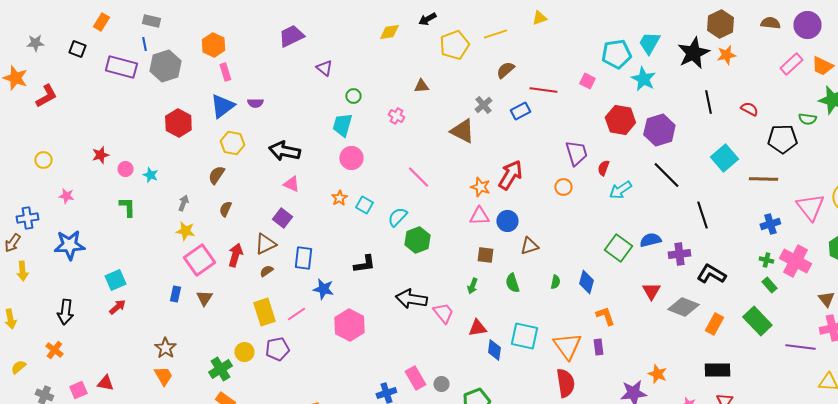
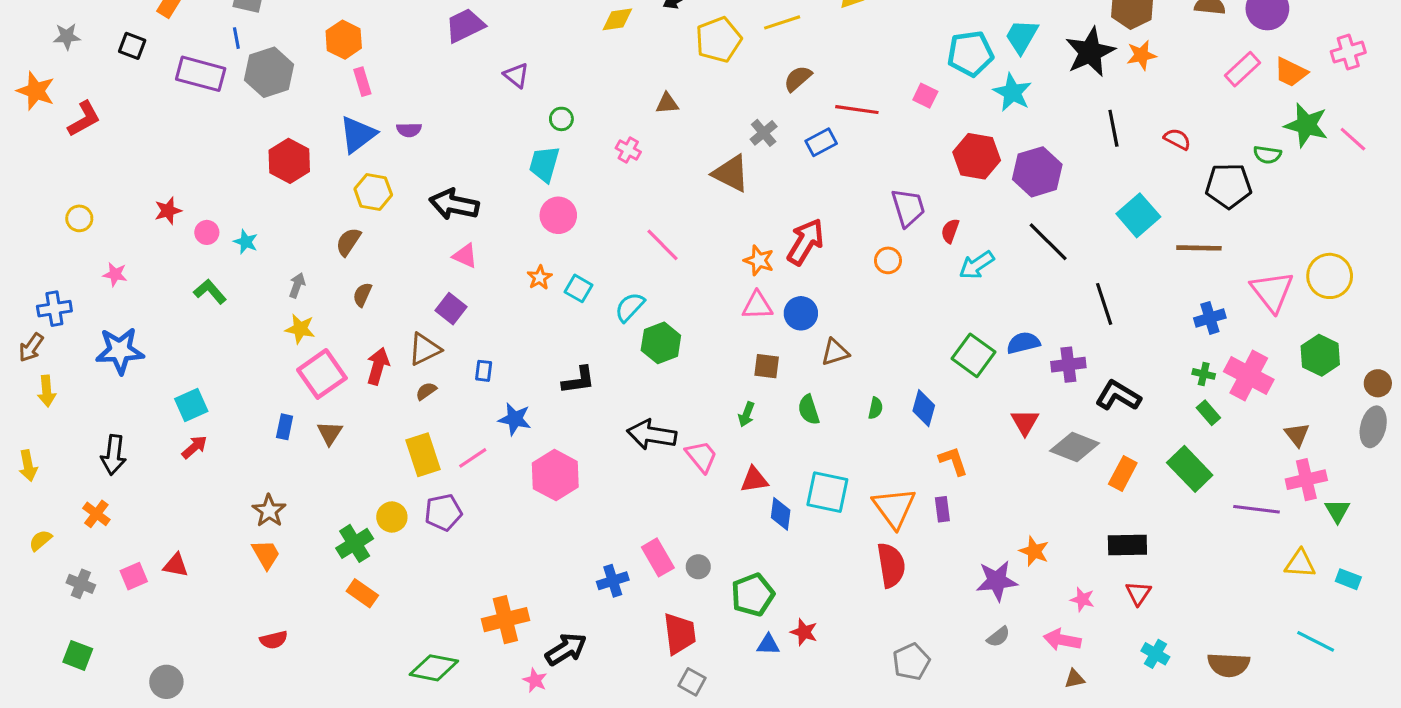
green L-shape: (127, 207) -> (210, 292), turned -40
blue rectangle: (303, 258) -> (484, 371), size x0.6

